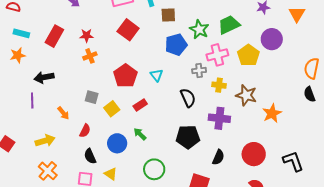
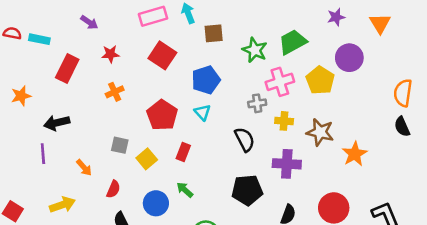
cyan rectangle: (21, 33) -> (39, 39), moved
red star: (86, 36) -> (110, 54), moved
blue pentagon: (176, 45) -> (206, 80), moved
red rectangle: (140, 105) -> (183, 152), turned -32

